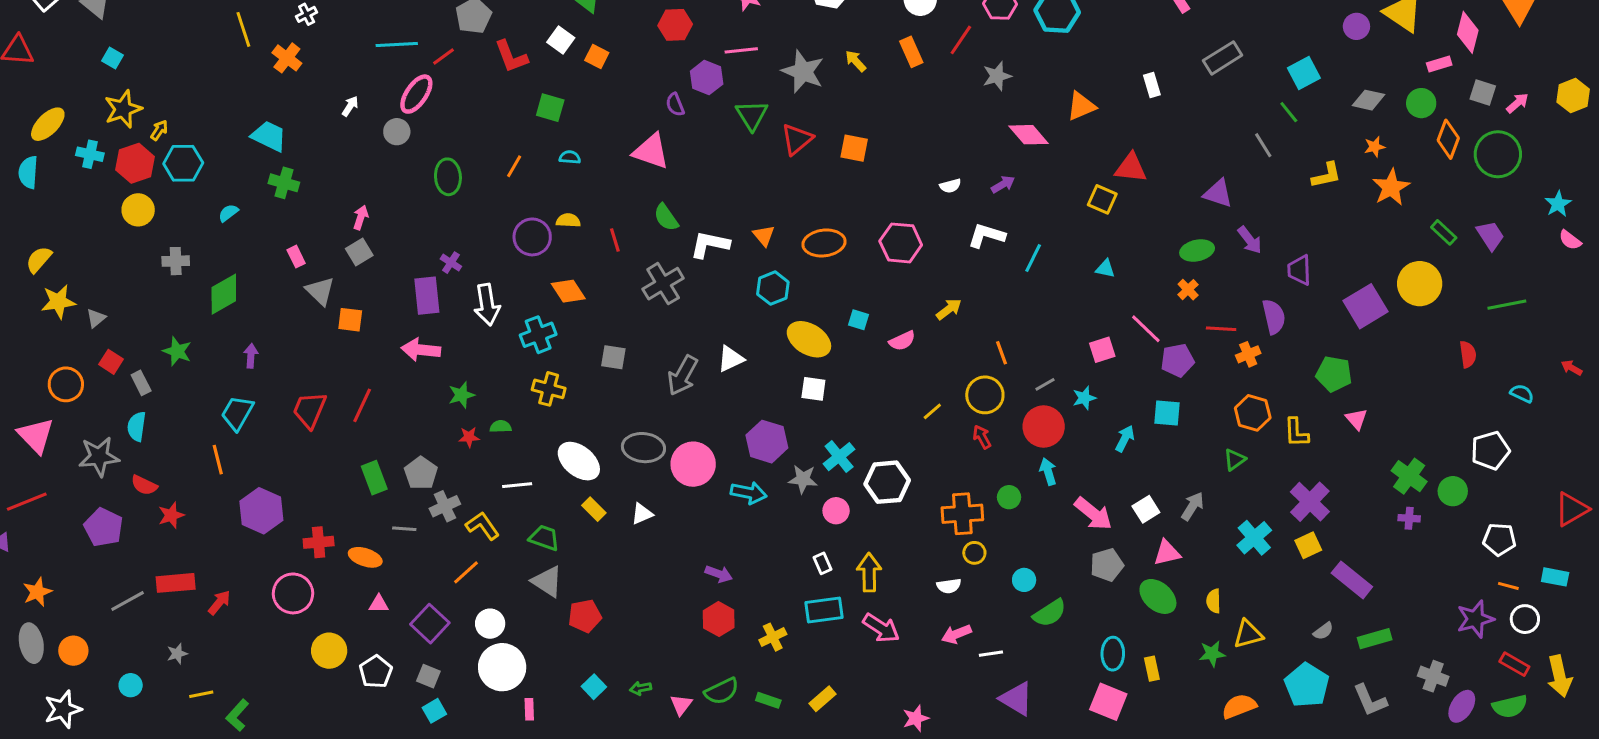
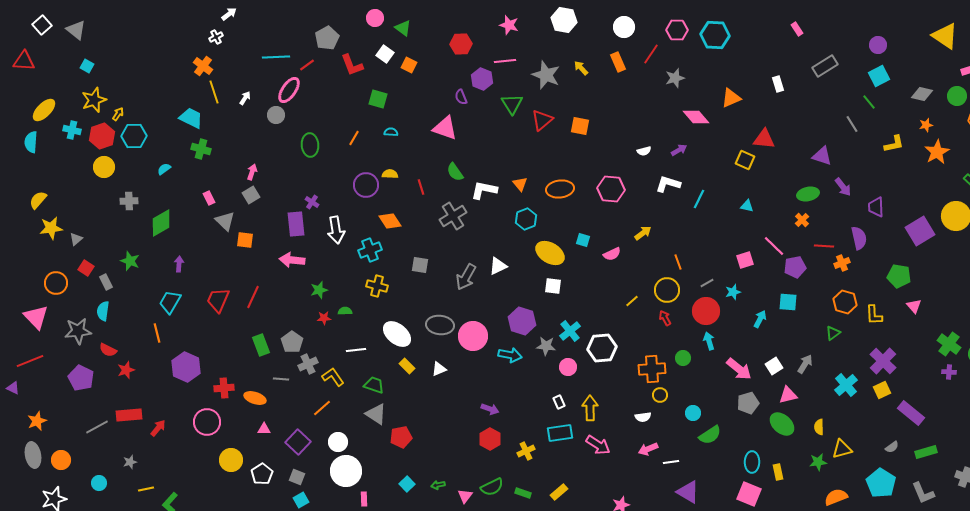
purple circle: (1356, 26) -> (878, 45), moved
yellow line: (243, 29) -> (214, 92), moved

